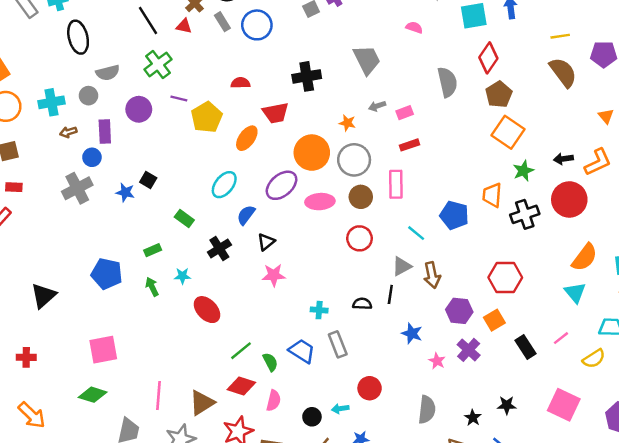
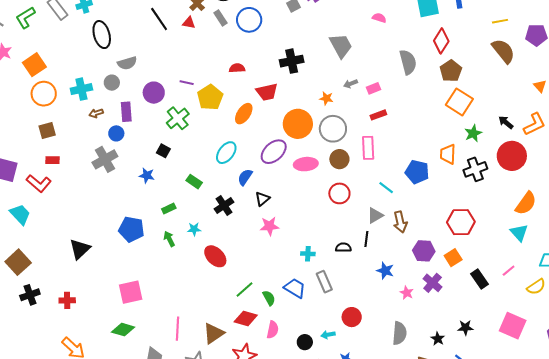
green cross: (158, 64) -> (178, 118), moved
black arrow: (563, 159) -> (506, 122), turned 49
blue star: (125, 192) -> (147, 175), moved

